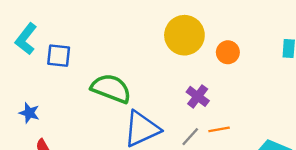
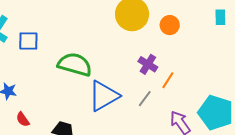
orange line: (219, 129) -> (168, 80), moved, turned -42

